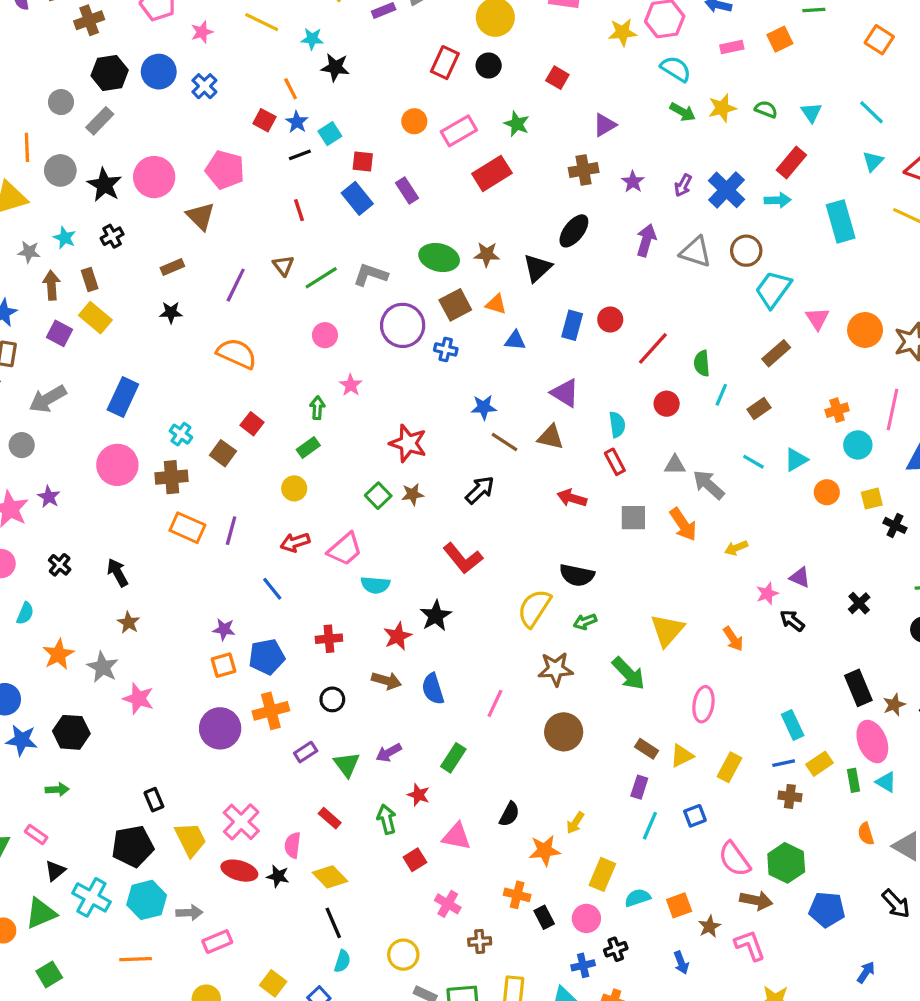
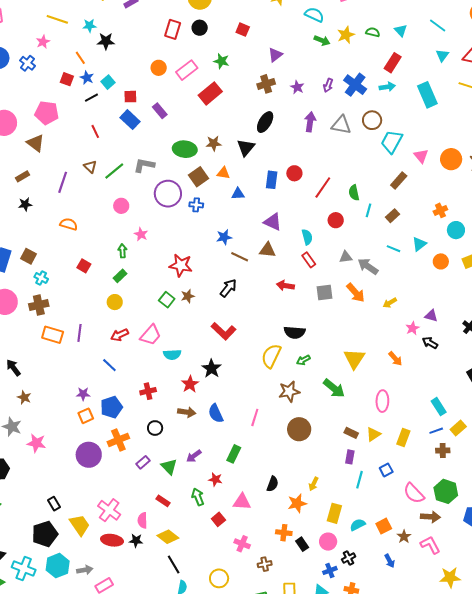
pink star: (202, 32) -> (43, 42), moved
orange semicircle: (237, 354) -> (69, 224), size x0.7
brown square: (223, 453) -> (29, 256), moved

